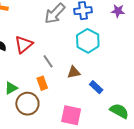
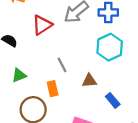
red triangle: (24, 44) -> (42, 25), moved
green triangle: (11, 88) -> (19, 75), moved

